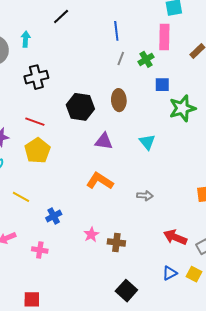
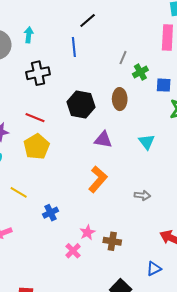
black line: (61, 17) -> (88, 21), moved
blue line: (116, 31) -> (74, 47), moved
green cross: (146, 59) -> (140, 72), moved
orange L-shape: (100, 181) -> (98, 179), turned 96
pink cross: (40, 250) -> (73, 251), moved, turned 35
blue triangle: (170, 273) -> (154, 269), moved

